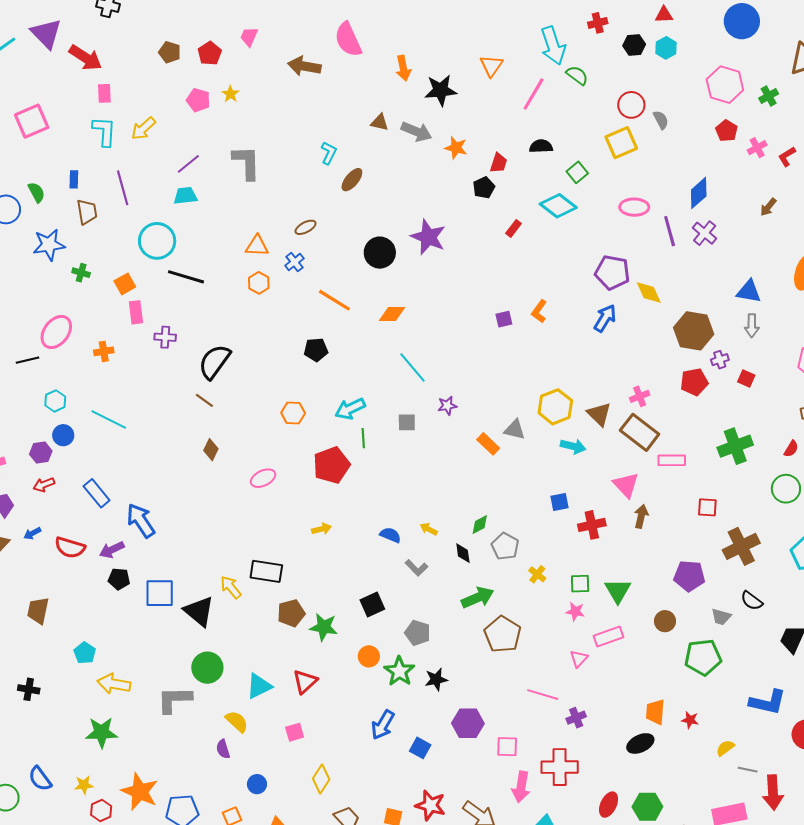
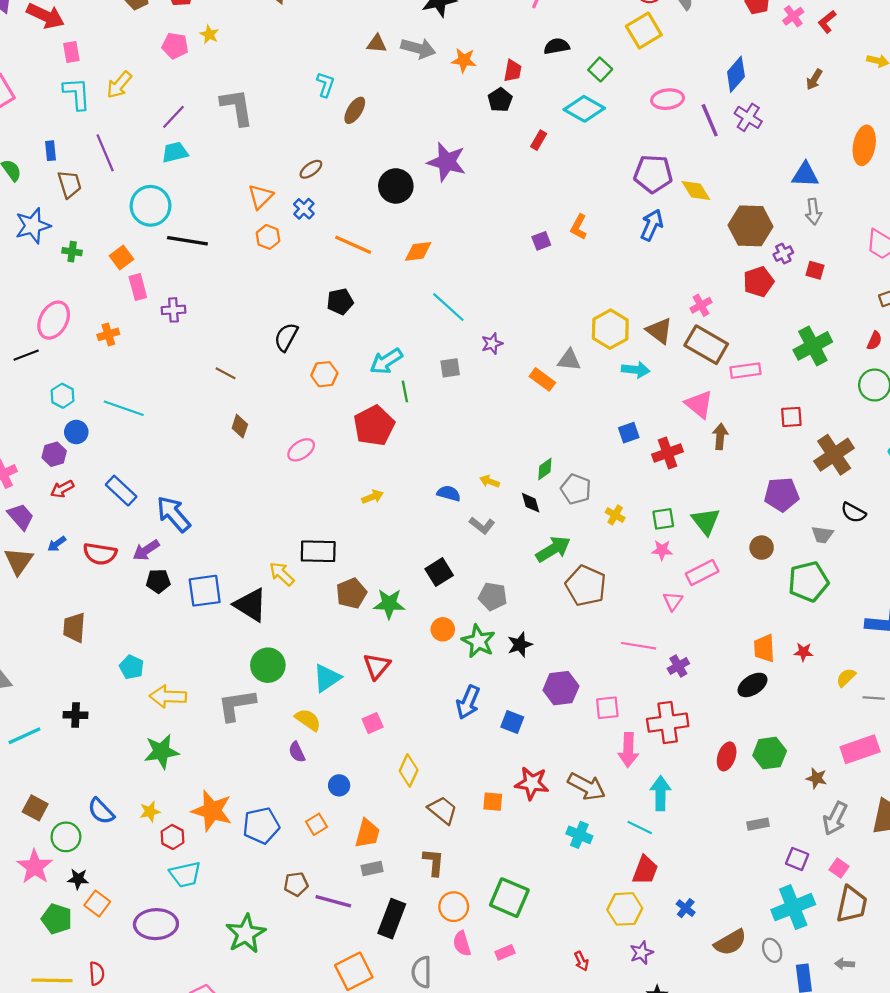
orange triangle: (257, 246) -> (260, 197), turned -40
black semicircle: (214, 362) -> (286, 337), moved, size x0.7

